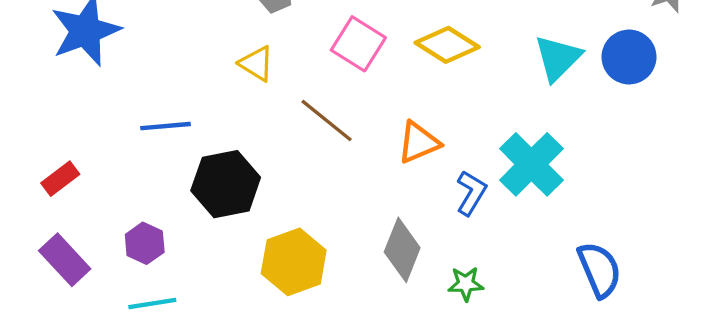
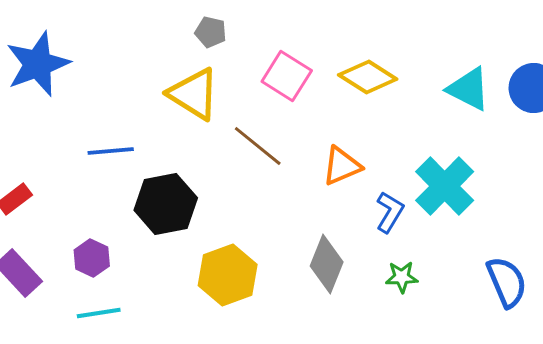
cyan triangle: (558, 58) -> (469, 89), turned -48
yellow triangle: (256, 64) -> (194, 94), size x1.6
green star: (466, 284) -> (402, 277), moved

